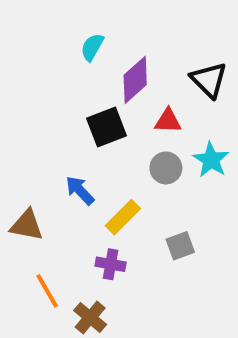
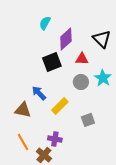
brown triangle: (27, 225) -> (23, 110), moved
purple cross: (111, 264) -> (55, 139), moved

